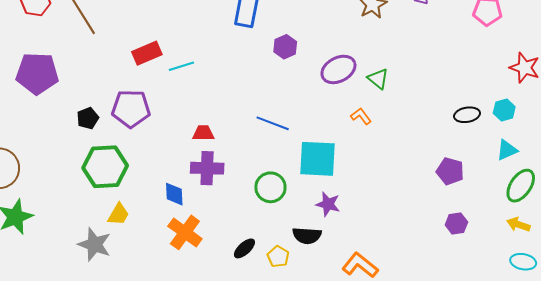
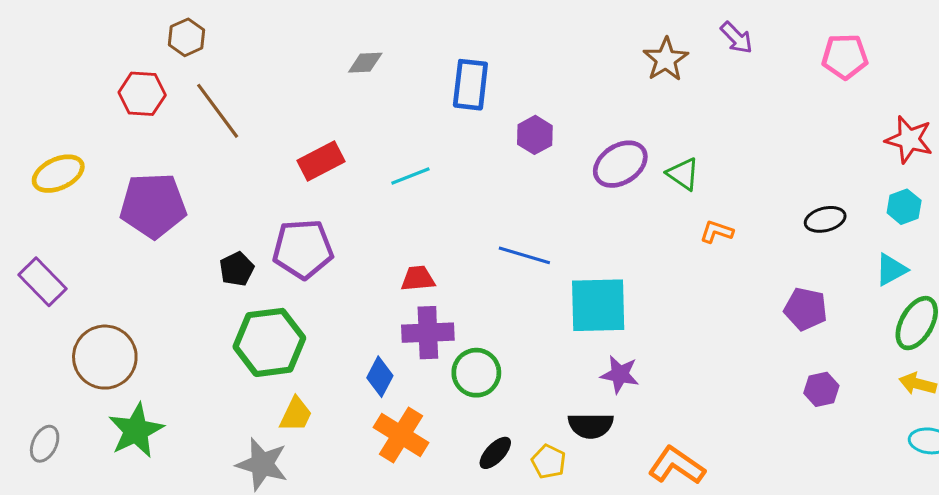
cyan line: (181, 66) -> (410, 176), moved
cyan hexagon: (504, 110) -> (904, 207), moved
orange L-shape: (361, 116) -> (717, 232), moved, turned -30
green circle: (270, 187) -> (476, 373), moved
blue diamond: (174, 194) -> (380, 377), turned 35

